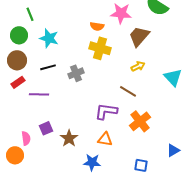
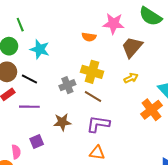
yellow cross: (100, 48) -> (92, 72), moved
black line: (48, 67) -> (29, 79), moved, turned 42
brown line: (128, 91) -> (93, 96), moved
orange cross: (140, 121) -> (151, 110), moved
brown star: (69, 138) -> (62, 122), moved, turned 30

